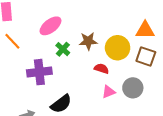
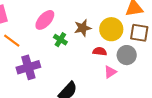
purple cross: (39, 72) -> (28, 67), moved
gray circle: (133, 88) -> (127, 55), moved

